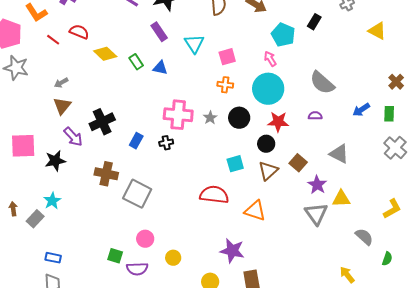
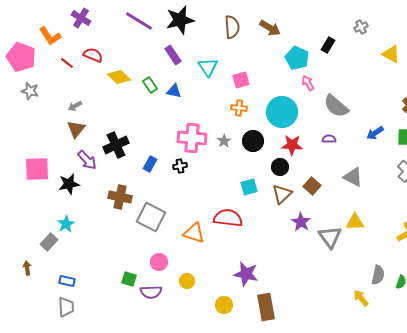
pink arrow: (270, 59) -> (308, 83), moved
gray star: (16, 68) -> (30, 91), size x0.7
purple star: (317, 185) -> (301, 222), moved
brown arrow: (13, 209) -> (27, 268), moved
orange triangle: (255, 211) -> (194, 233), moved
gray semicircle: (364, 237) -> (378, 275), moved, turned 60

